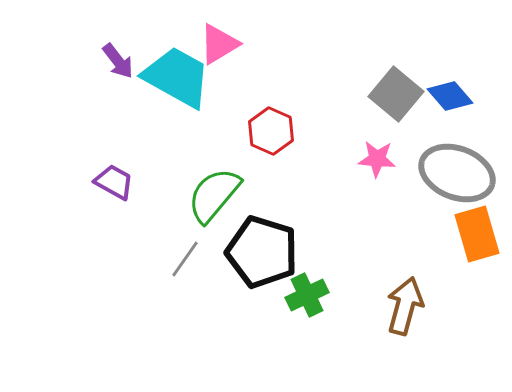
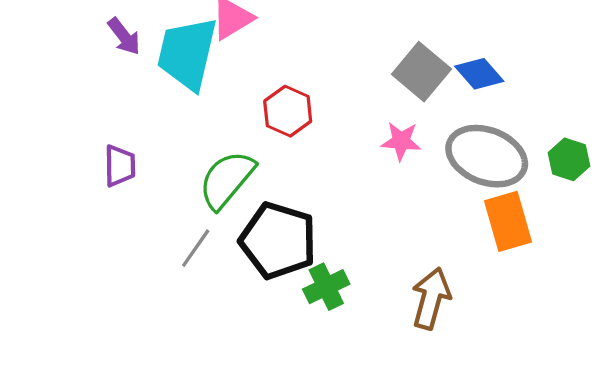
cyan trapezoid: (177, 77) -> (187, 53), turned -106
purple trapezoid: (114, 182) -> (120, 166), turned 60

